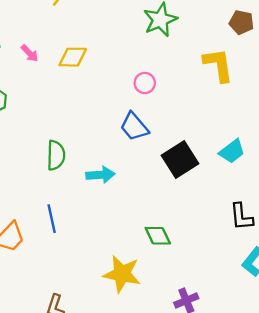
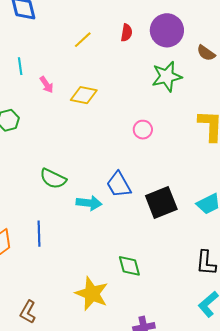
blue trapezoid: (134, 127) -> (119, 185), moved
green semicircle: (56, 155) -> (53, 179), turned 104

